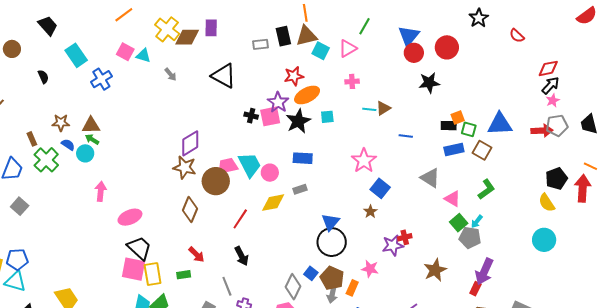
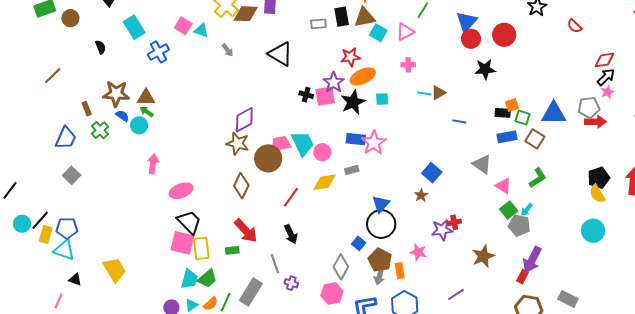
brown star: (61, 123) -> (116, 94), size x1.5
gray pentagon: (557, 125) -> (589, 108), moved
green cross: (46, 160) -> (100, 130), size x0.7
pink star: (364, 161) -> (374, 143), moved
black pentagon: (556, 179) -> (599, 178), moved
red arrow: (196, 254) -> (246, 231), size x1.5
blue square: (311, 273) -> (359, 243), moved
orange rectangle: (352, 288) -> (400, 271), turned -35

